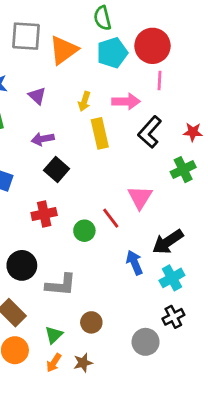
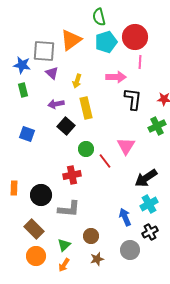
gray square: (26, 36) -> (44, 51), moved
yellow arrow: (84, 101) -> (77, 81), moved
black L-shape: (150, 132) -> (133, 99), turned 145
yellow rectangle: (100, 133) -> (86, 108), moved
red cross: (44, 214) -> (72, 175), moved
green circle: (84, 231) -> (86, 149), moved
blue arrow: (134, 263) -> (125, 217), moved
brown star: (83, 363) -> (97, 259), moved

